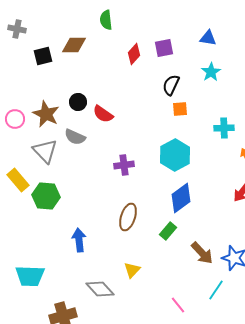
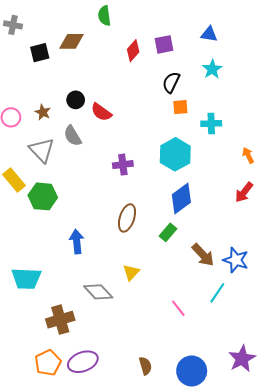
brown star: (46, 114) -> (43, 112), size x0.6
cyan cross: (224, 128) -> (211, 123), moved
gray semicircle: (75, 137) -> (73, 136), turned 35

